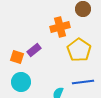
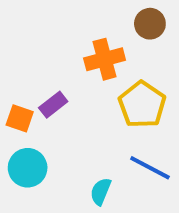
blue line: (83, 82) -> (150, 168), turned 35

